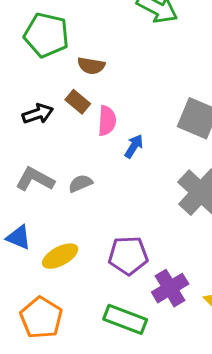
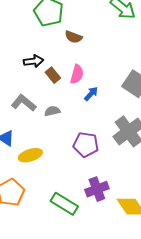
brown rectangle: (78, 102) -> (53, 75), moved
purple pentagon: (128, 255) -> (86, 145), moved

